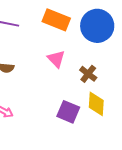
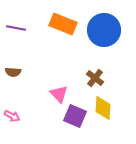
pink triangle: (56, 59) -> (59, 94), moved

